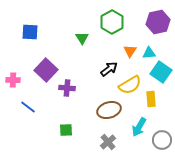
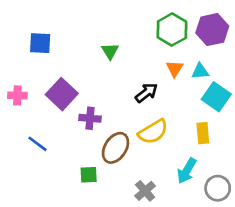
green hexagon: (112, 22) -> (172, 30), moved
pink cross: (13, 80) -> (17, 95), moved
yellow semicircle: (130, 85) -> (153, 132), moved
brown ellipse: (109, 110) -> (115, 148), moved, turned -40

